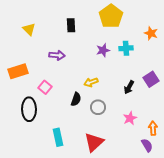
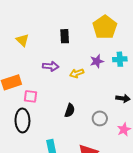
yellow arrow: (91, 82) -> (77, 73), moved
pink square: (45, 87) -> (30, 96), moved, turned -32
black arrow: (129, 87) -> (123, 98), turned -112
gray circle: (98, 107) -> (100, 118), moved

